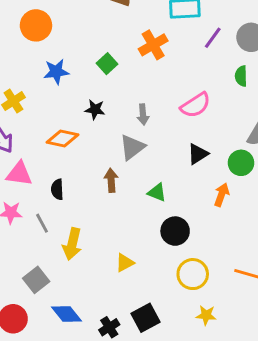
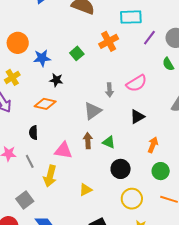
orange circle: (36, 25) -> (18, 43), moved
green semicircle: (241, 76) -> (168, 64), turned -32
black star: (95, 109) -> (56, 80), moved
gray arrow: (143, 114) -> (109, 90), moved
green circle: (241, 163) -> (161, 171), moved
pink triangle: (19, 174) -> (63, 151), moved
brown arrow: (111, 180) -> (88, 141), moved
black semicircle: (57, 189) -> (33, 133), moved

